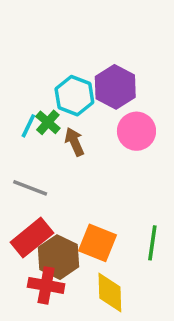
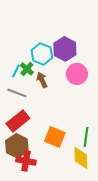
gray line: (30, 188) -> (17, 93), moved
red rectangle: (32, 238) -> (18, 121), moved
brown hexagon: (58, 257) -> (17, 146), moved
yellow diamond: (110, 292) -> (81, 158), moved

